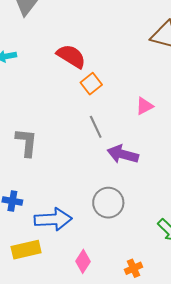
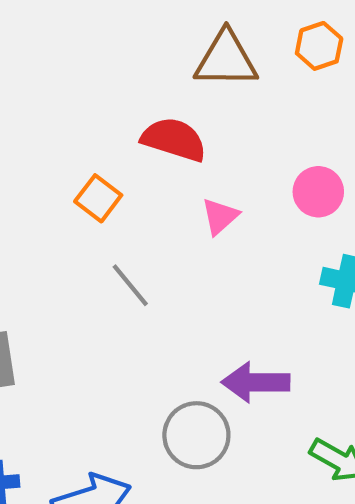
red semicircle: (71, 56) -> (174, 139), moved
purple arrow: (123, 154) -> (256, 382), moved

